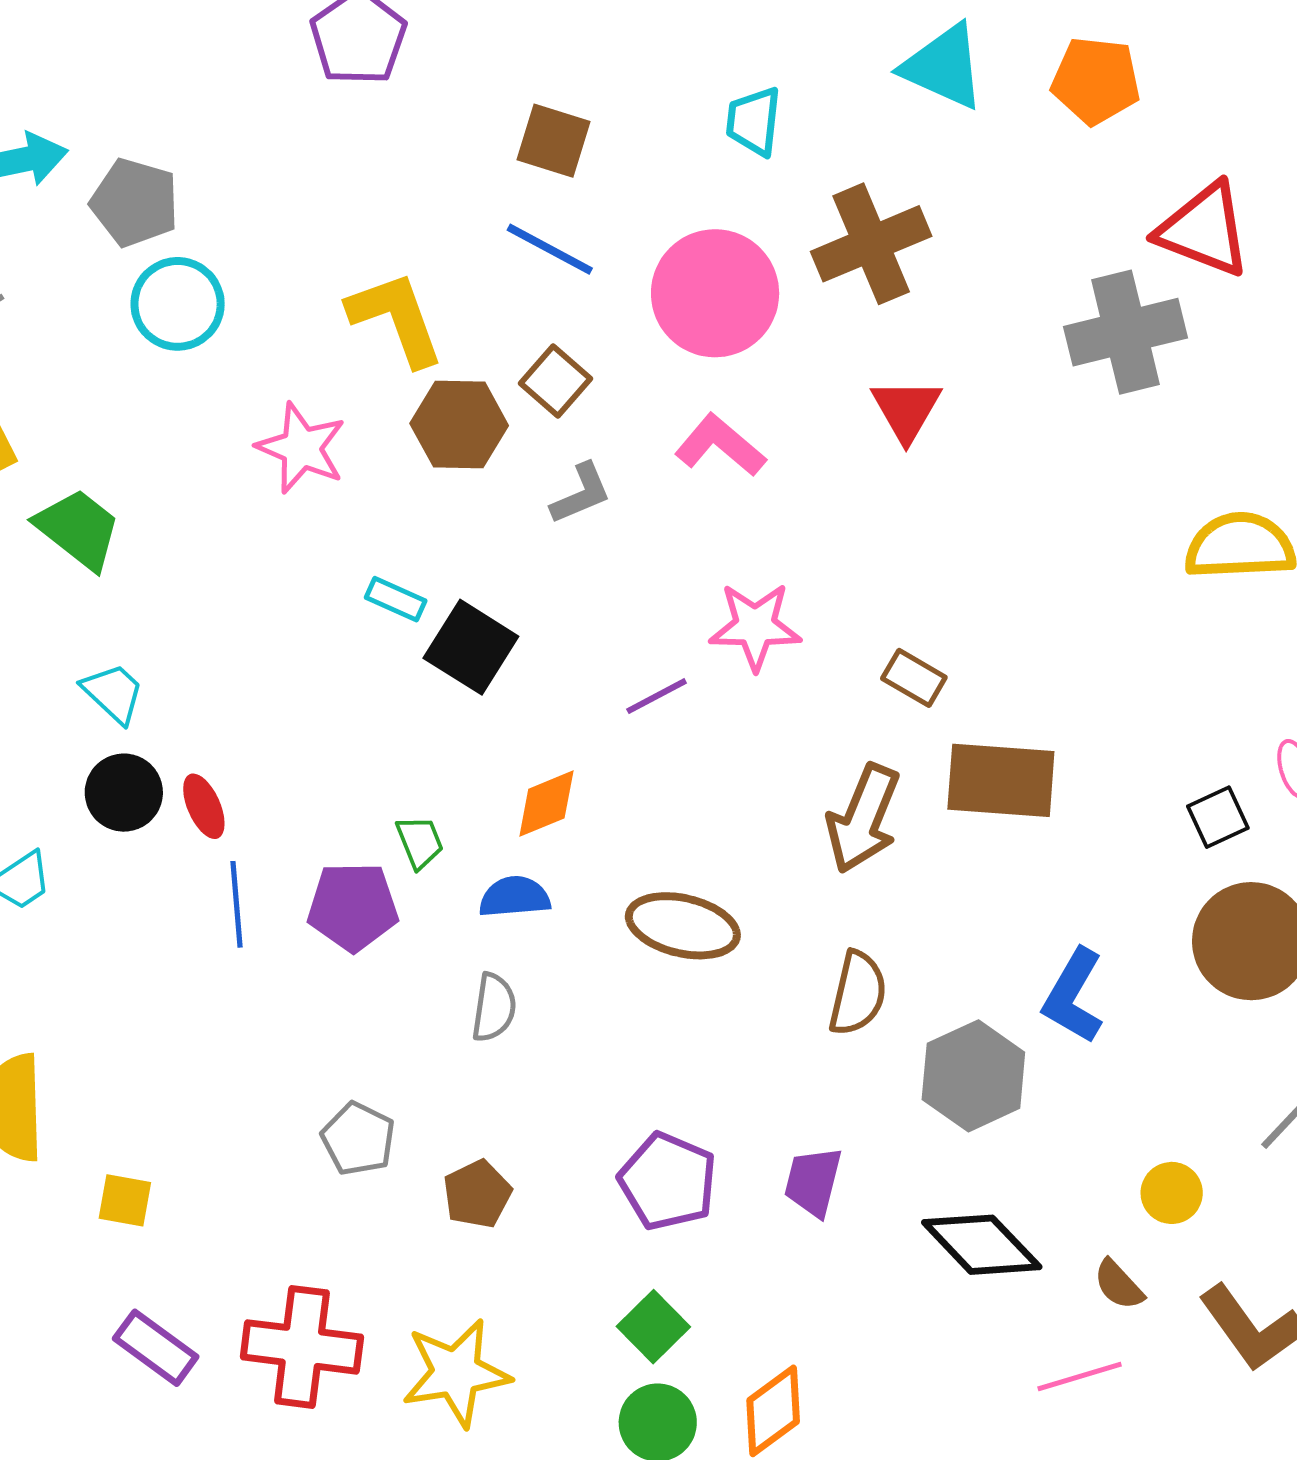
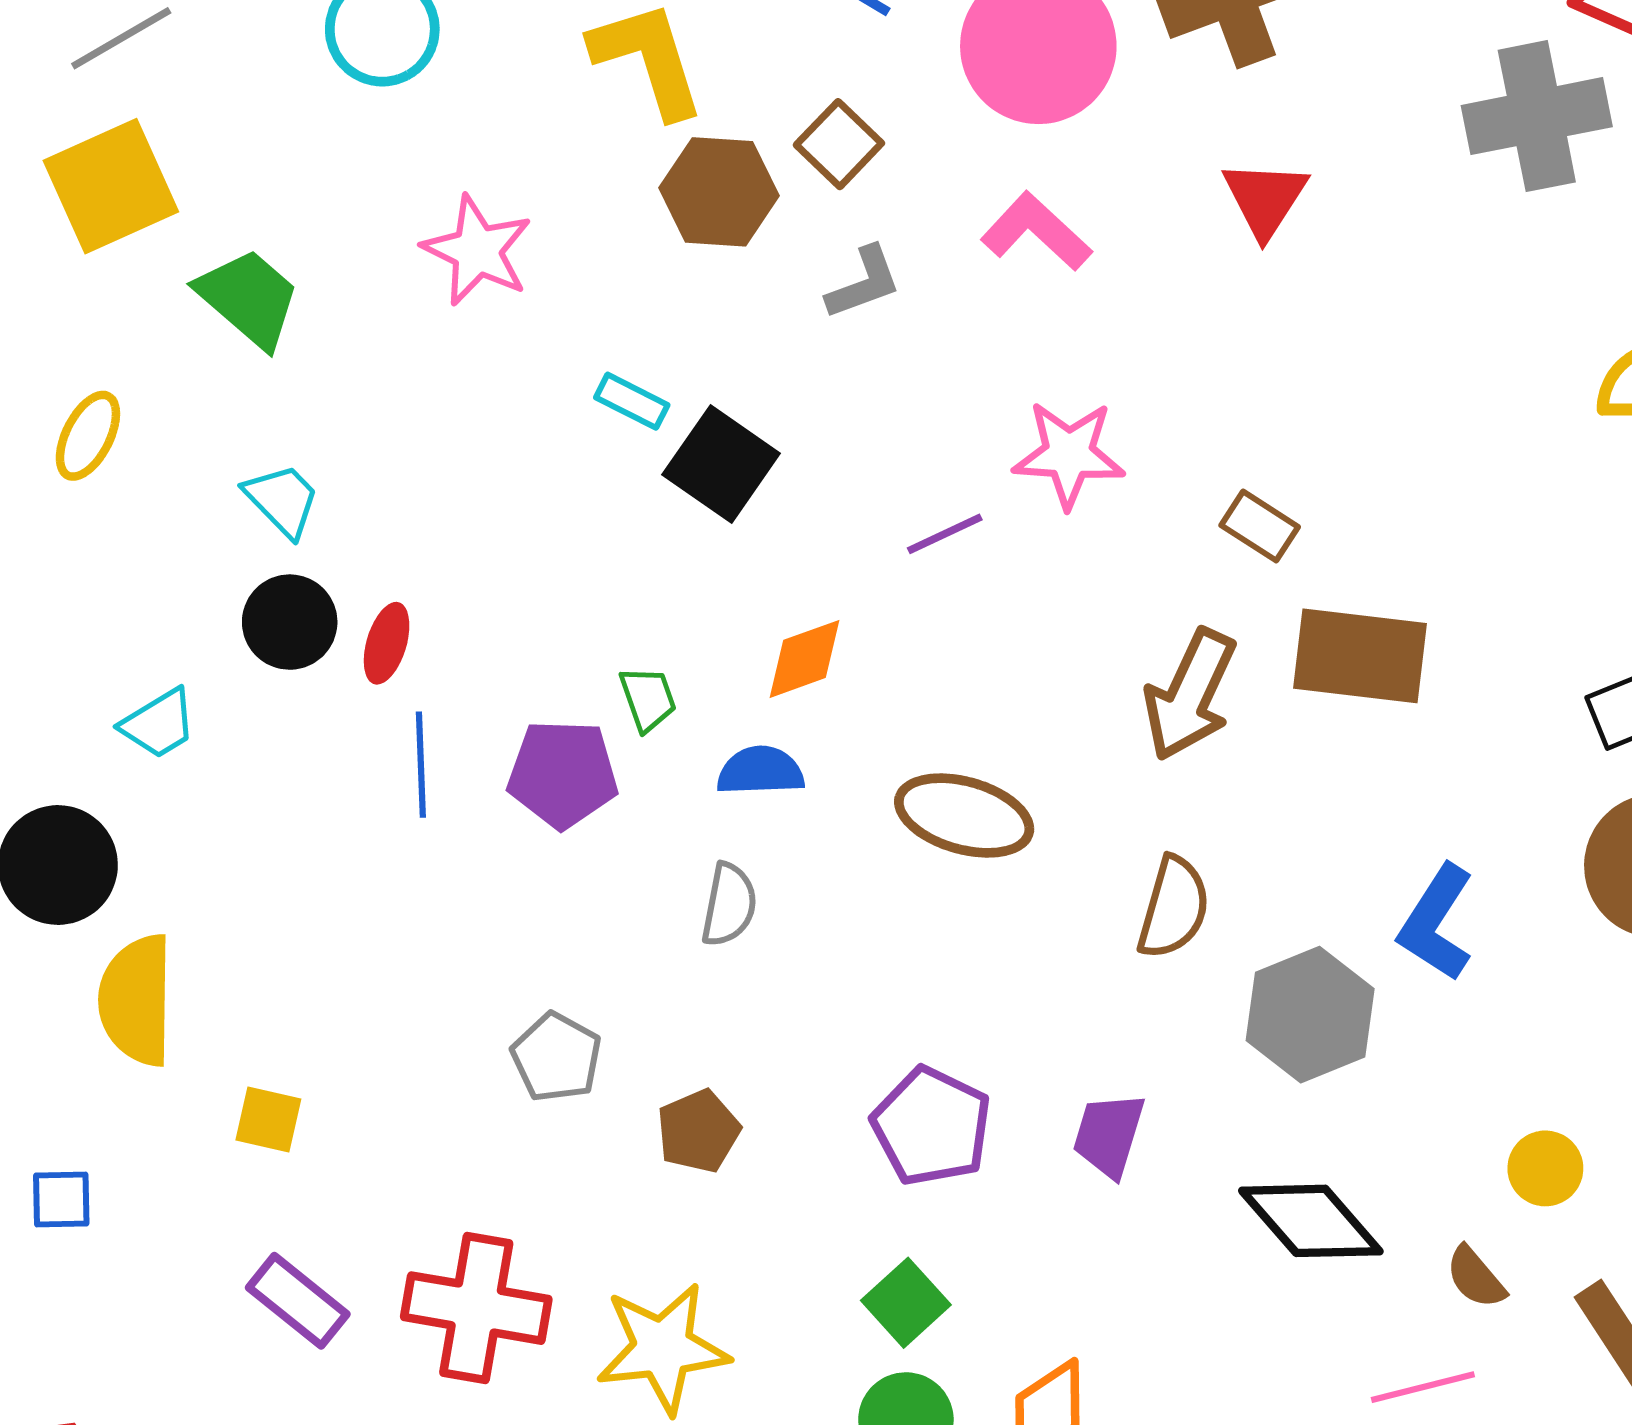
pink star: (301, 448) -> (477, 251), moved
red ellipse: (204, 806) -> (387, 643), turned 38

